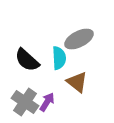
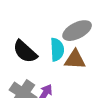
brown triangle: (77, 82) -> (75, 60), moved, turned -35

